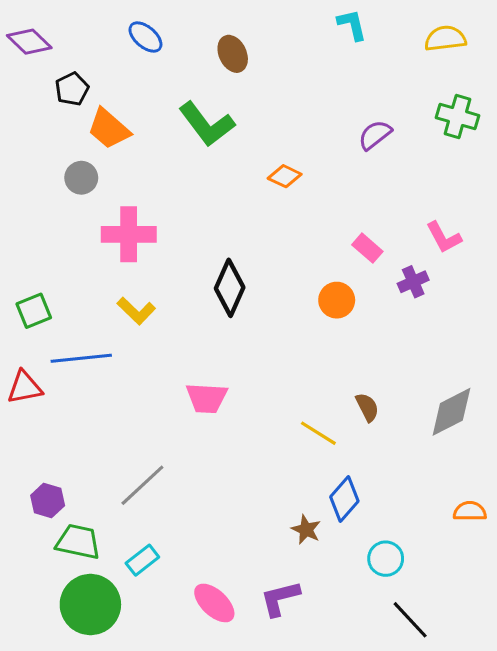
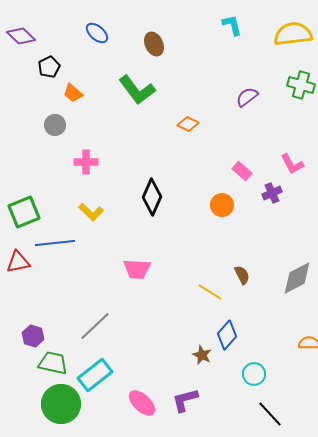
yellow semicircle: (445, 39) -> (293, 34), size x1.4
orange trapezoid: (109, 129) -> (73, 93), size x0.7
pink cross: (129, 234) -> (86, 162), size x0.7
green square: (34, 311) -> (24, 212), size x1.4
cyan rectangle: (142, 560) -> (95, 375), size x1.6

